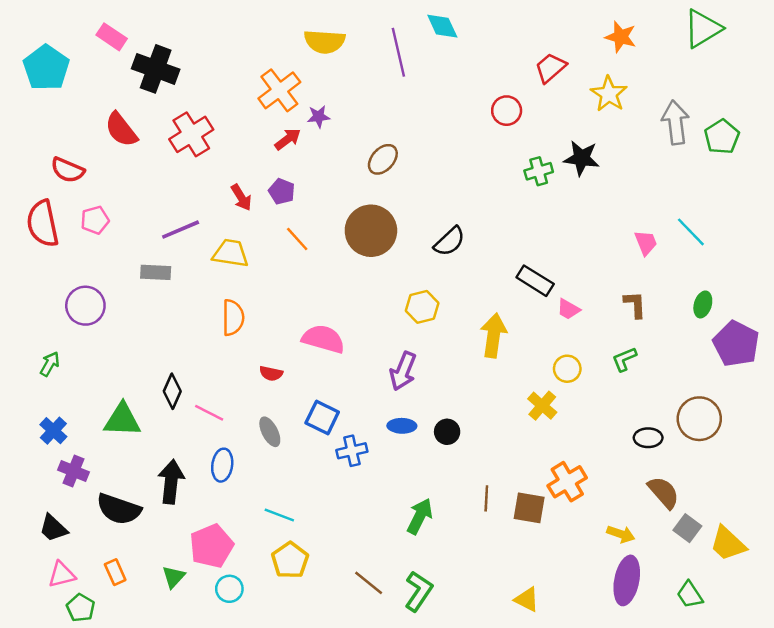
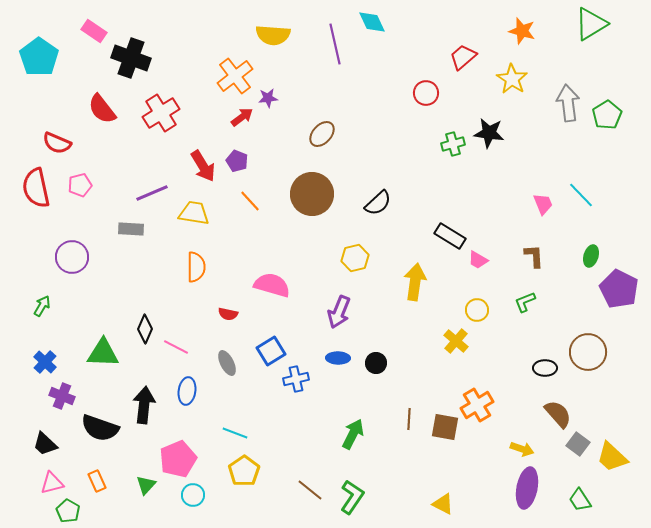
red arrow: (241, 197) -> (203, 166), size x1.4
blue square: (322, 417) -> (271, 351), turned 32

